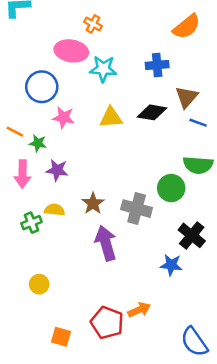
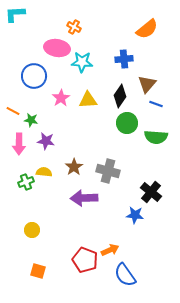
black diamond: (152, 112) -> (120, 96), turned -65
pink star: (64, 118) -> (61, 98), moved, turned 30
green circle: (171, 188) -> (127, 123), moved
purple arrow: (106, 243) -> (84, 198), turned -76
orange square: (61, 337) -> (38, 271), moved
blue semicircle: (194, 342) -> (125, 275), moved

